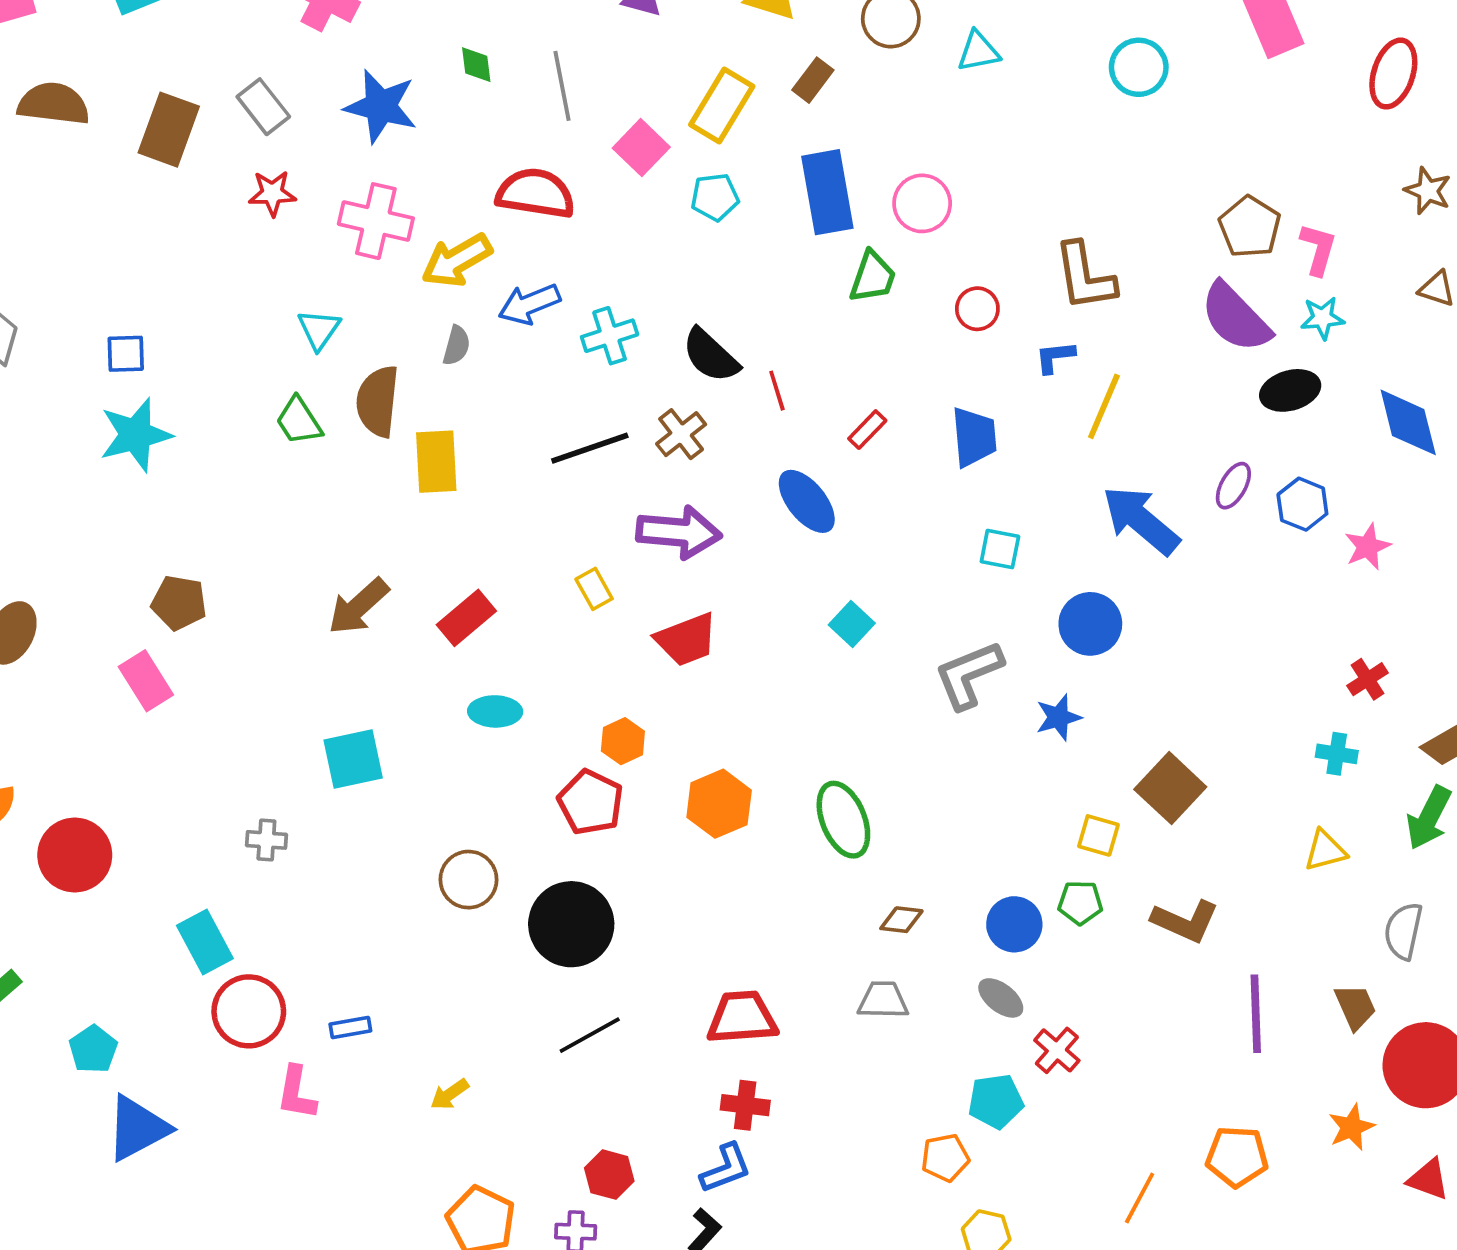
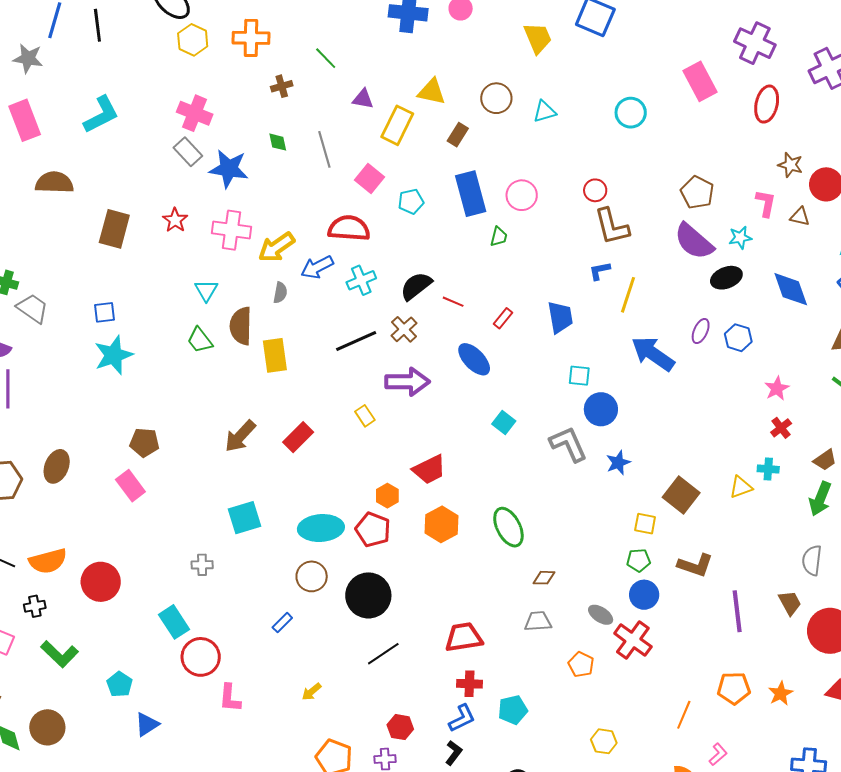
yellow rectangle: (722, 105) -> (397, 125), moved
gray rectangle: (263, 107) -> (188, 152), moved
brown rectangle: (169, 130) -> (114, 229), moved
red star: (272, 193) -> (175, 220), turned -30
red semicircle: (536, 193) -> (349, 228), moved
pink L-shape: (1318, 249) -> (766, 203), moved
green trapezoid: (873, 277) -> (499, 237), size x0.7
red circle: (977, 309) -> (595, 190), moved
black semicircle: (711, 355) -> (416, 286), turned 104
red line: (777, 391) -> (453, 302), turned -45
pink star: (1368, 547) -> (777, 388), moved
blue circle: (1090, 624) -> (601, 409), moved
red trapezoid: (686, 639) -> (429, 469), moved
gray L-shape: (969, 675) -> (568, 444), turned 93
cyan ellipse: (495, 711) -> (321, 528), moved, size x1.6
yellow triangle: (1325, 850) -> (741, 487), moved
blue circle: (1014, 924) -> (644, 595), moved
blue rectangle: (350, 1027) -> (282, 623), moved, turned -30
red cross: (1057, 1050) -> (633, 640), size x1.5
cyan pentagon: (996, 1101) -> (513, 710), moved
orange star: (1351, 1127) -> (781, 693), moved
blue triangle: (137, 1128) -> (147, 724), size x0.7
orange pentagon: (945, 1158) -> (581, 664), moved, turned -30

